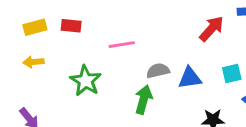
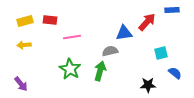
pink line: (122, 45) -> (72, 37), moved
blue triangle: (190, 78) -> (124, 33), moved
green star: (86, 81) -> (70, 69), moved

